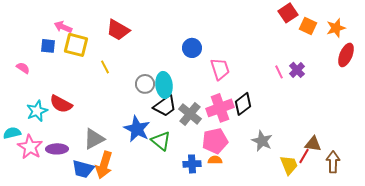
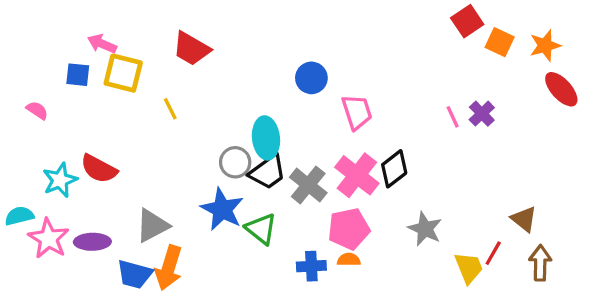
red ellipse: (346, 55) -> (561, 89), turned -65
gray circle: (145, 84) -> (235, 162), moved
pink cross: (220, 108) -> (357, 175), turned -32
brown triangle: (313, 144) -> (524, 219), moved, turned 30

